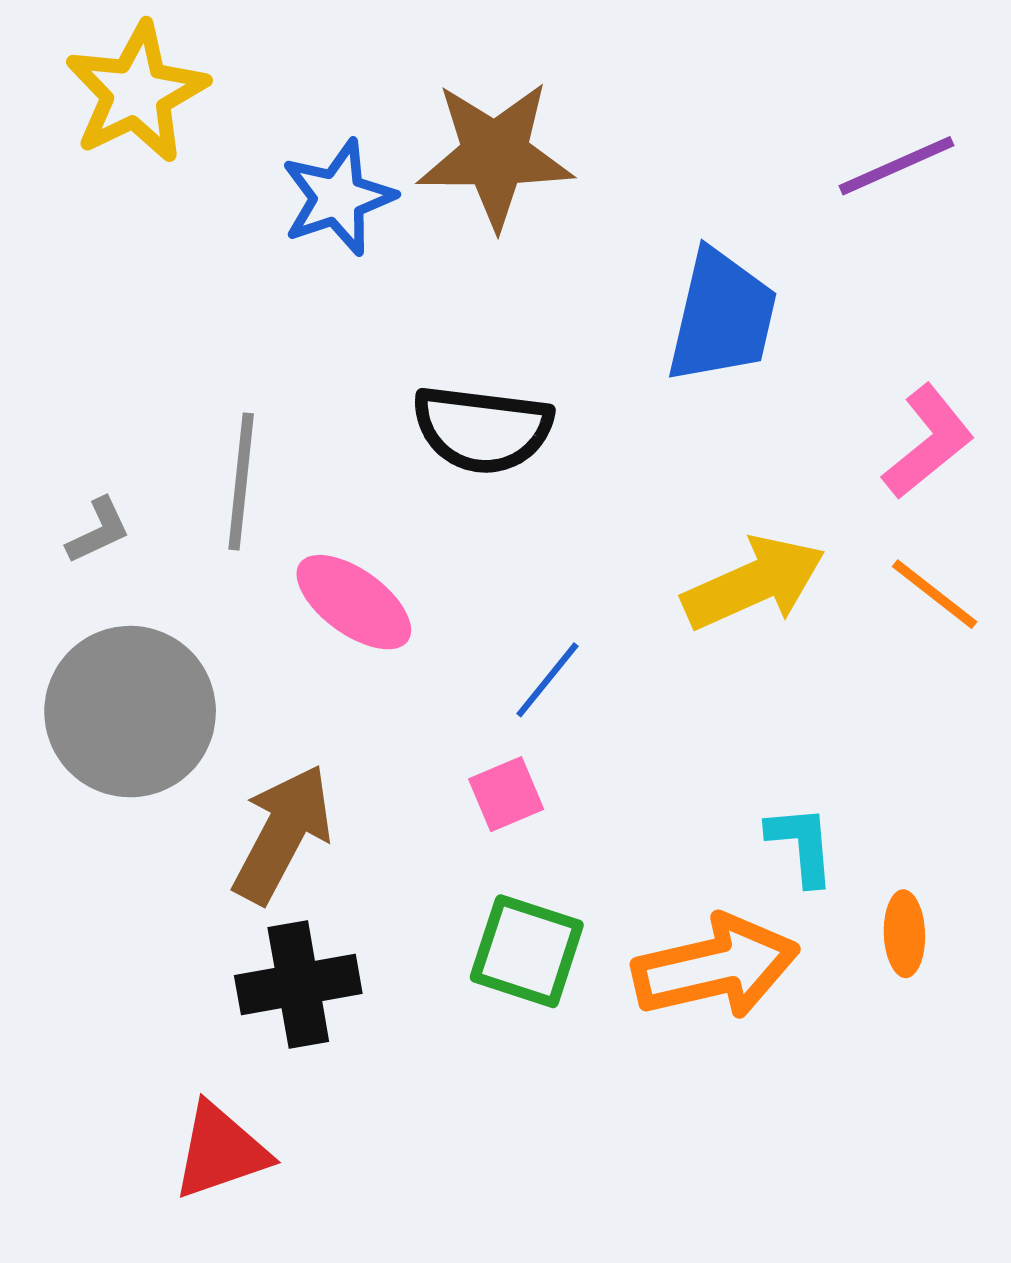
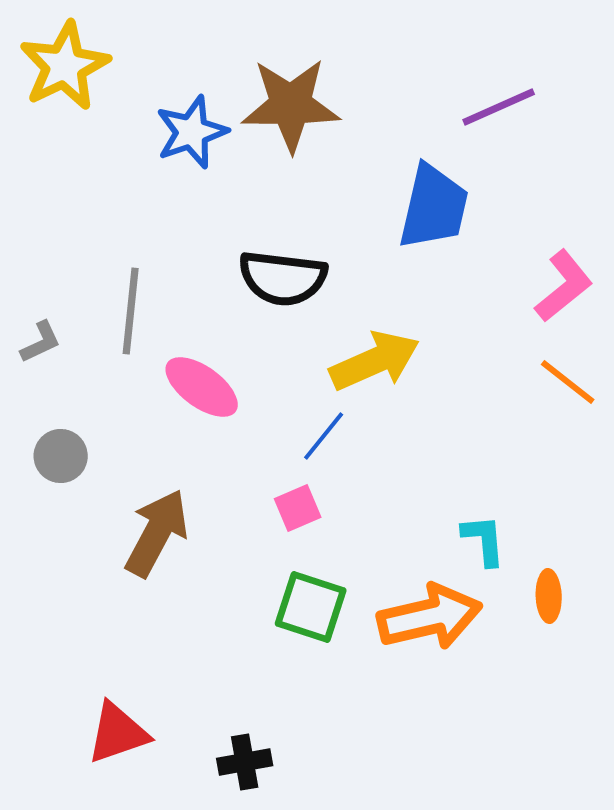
purple line: (897, 166) -> (499, 107), moved
yellow arrow: (754, 583) -> (375, 361), moved
gray circle: (130, 712) -> (61, 456), size x0.5
black cross: (298, 984) -> (245, 762), moved, size x0.7

